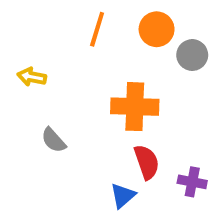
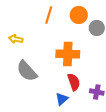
gray semicircle: (54, 140) -> (27, 71), size x1.6

